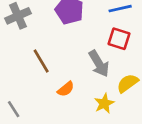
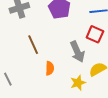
orange semicircle: (66, 89) -> (50, 68), turned -56

